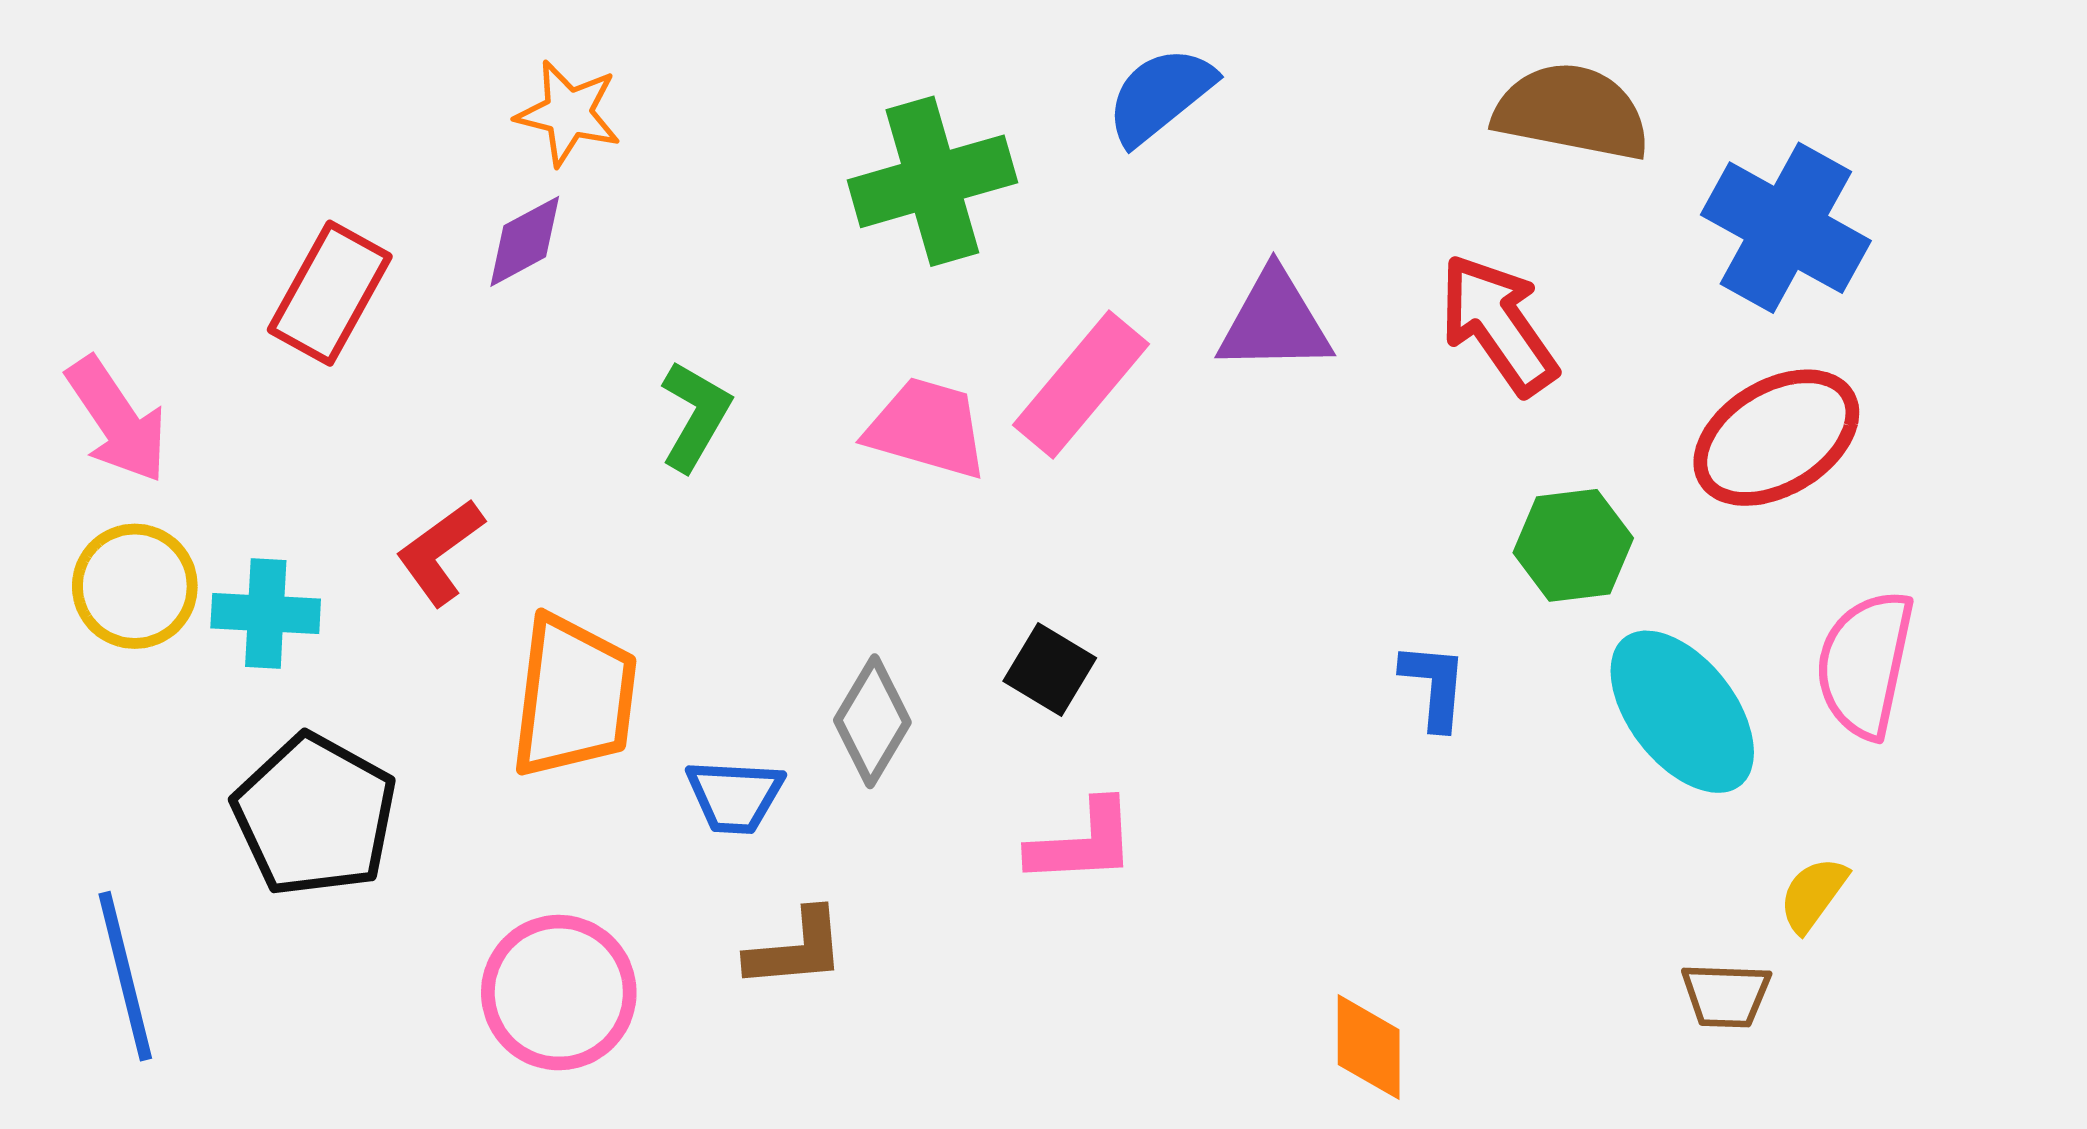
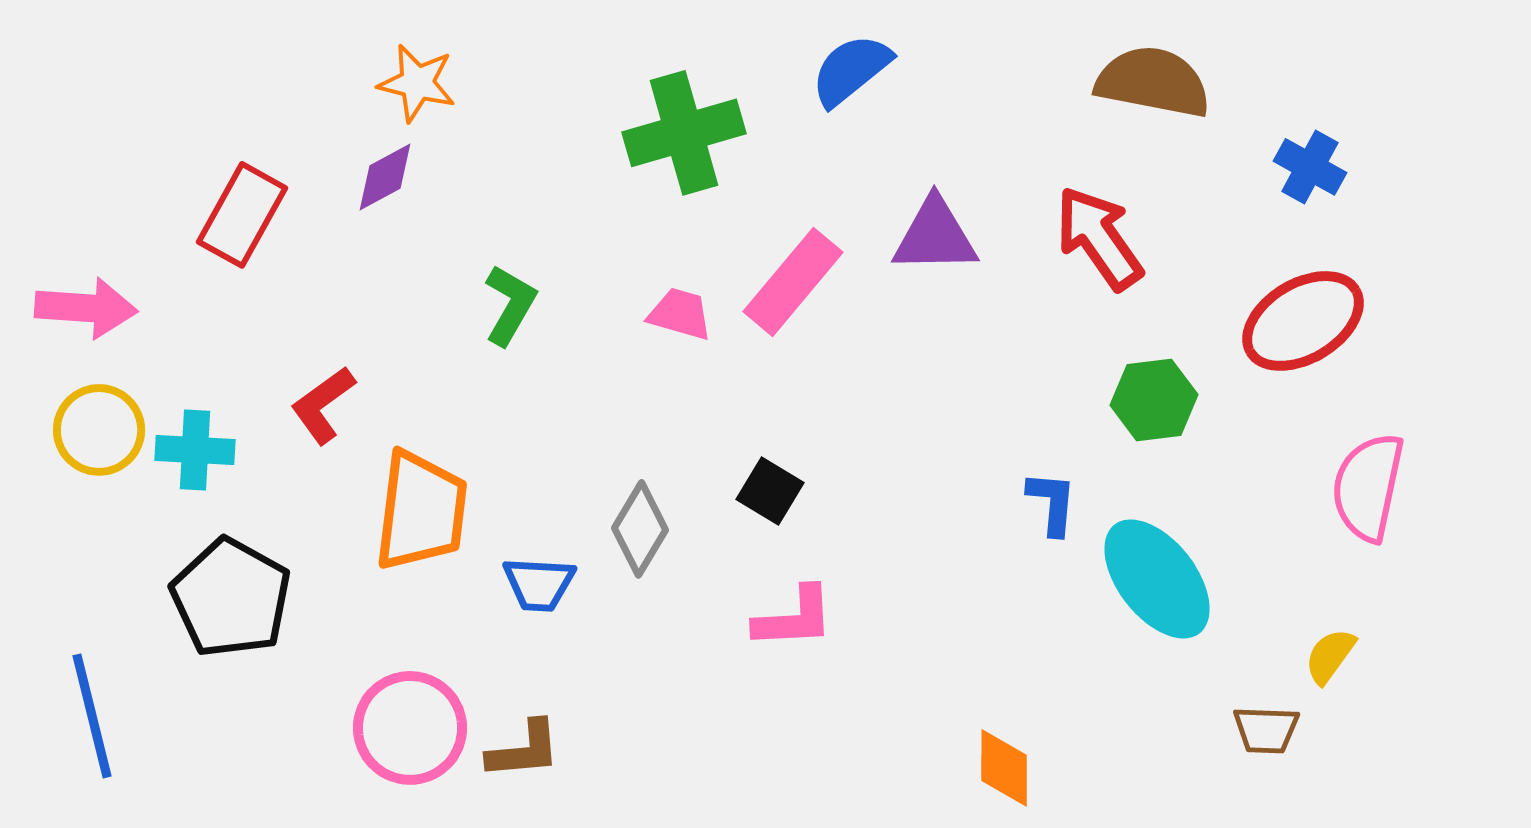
blue cross: (1786, 228) -> (1310, 167), size x0.6
pink arrow: (117, 420) -> (86, 308), turned -52
pink trapezoid: (927, 428) -> (680, 314), size x0.7
cyan ellipse: (1682, 712) -> (1157, 579), moved
brown L-shape: (796, 949) -> (524, 750), moved

